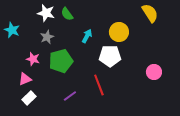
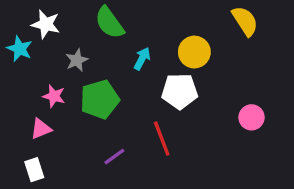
white star: (46, 13) -> (46, 24), moved
green semicircle: (67, 14) -> (109, 23), size x1.5
white rectangle: (29, 98) -> (34, 170), moved, turned -64

